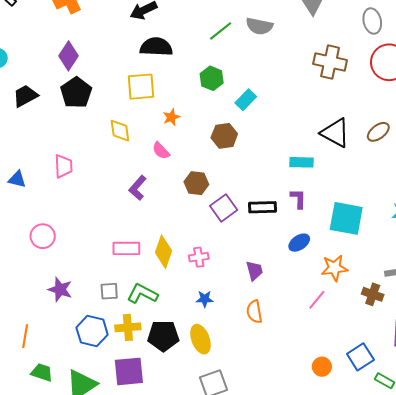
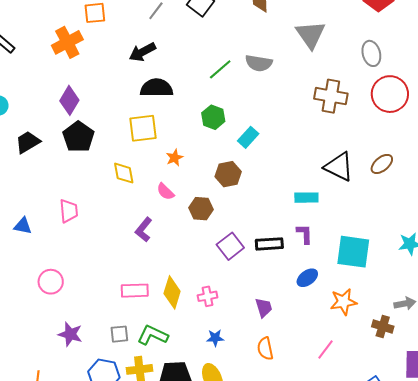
brown hexagon: (196, 183) -> (201, 209), moved
pink line: (317, 300) -> (325, 349), moved

